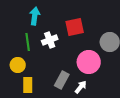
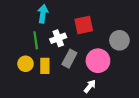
gray rectangle: (62, 80) -> (69, 59), moved
yellow rectangle: (28, 85) -> (45, 66), moved

